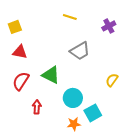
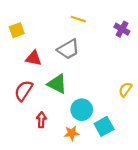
purple cross: (109, 26) -> (122, 29), turned -32
gray trapezoid: (80, 51) -> (68, 49), moved
red triangle: (20, 52) -> (34, 58), moved
orange star: (74, 124) -> (72, 133), moved

